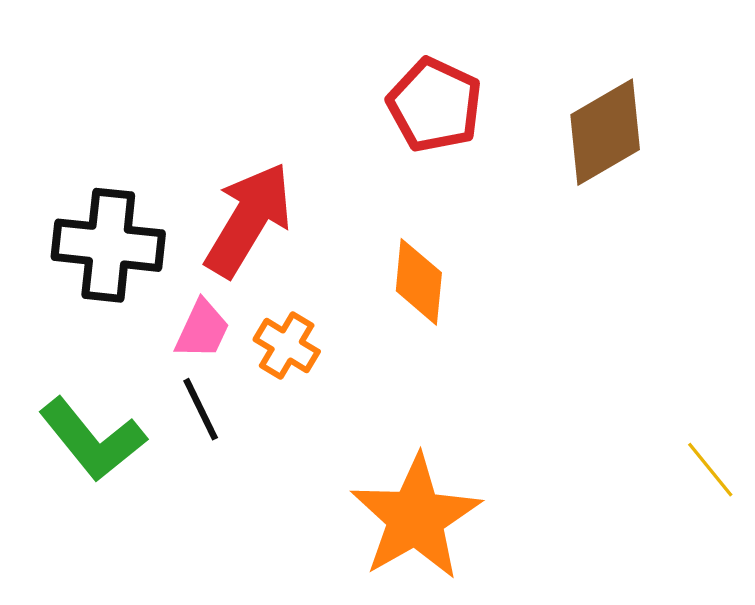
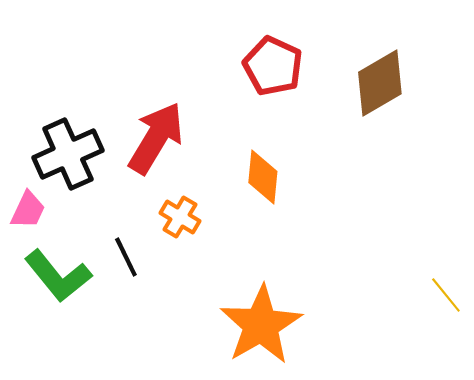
black cross: (108, 245) -> (68, 154), turned -30
pink trapezoid: (202, 330) -> (28, 210), moved

